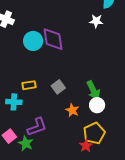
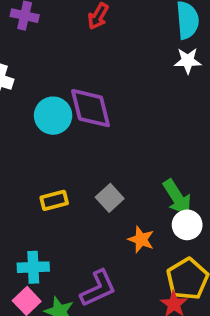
white star: (96, 21) -> (188, 61), moved
cyan cross: (14, 102) -> (33, 267), moved
purple L-shape: (37, 127) -> (98, 288), moved

